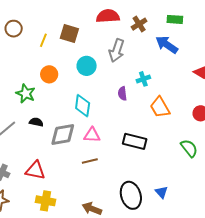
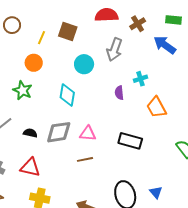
orange circle: (49, 74) -> (34, 63), moved
cyan diamond: (83, 106) -> (67, 95), moved
black semicircle: (36, 122) -> (30, 133), moved

